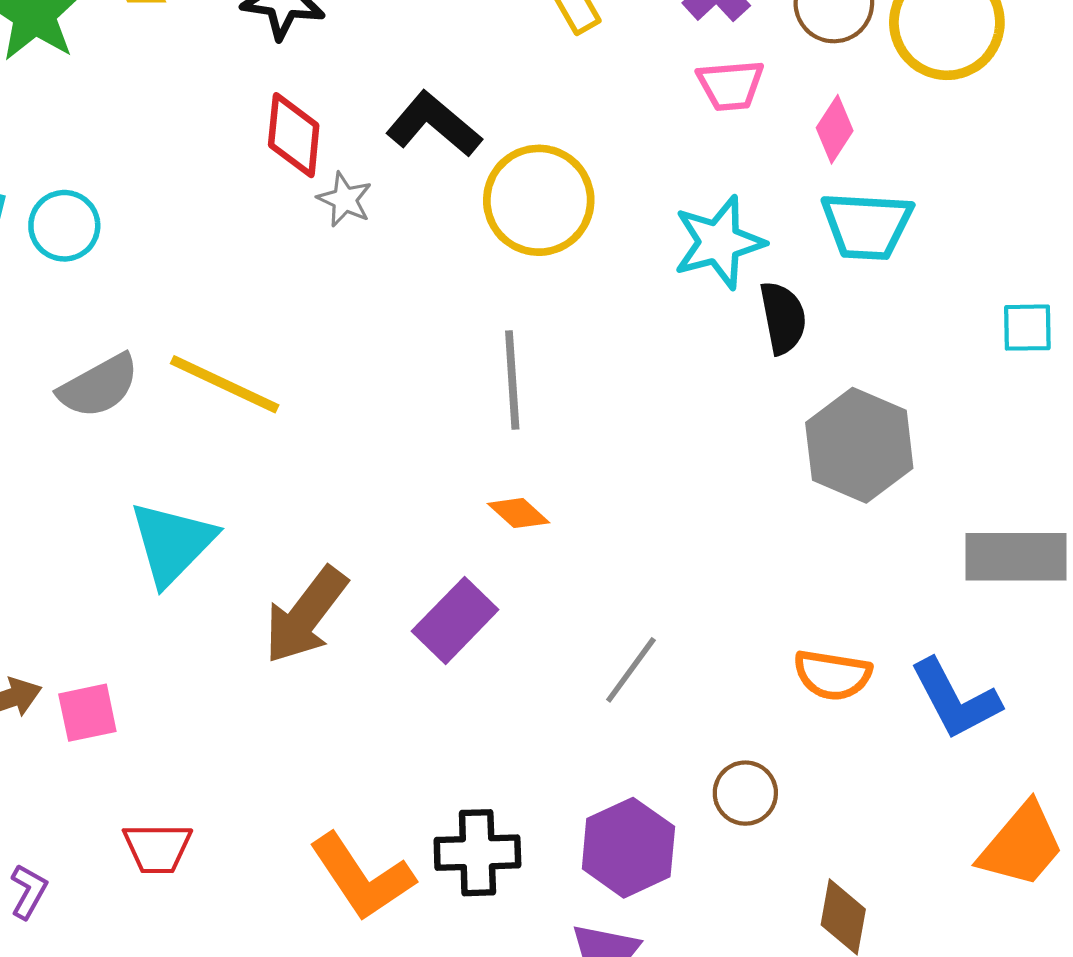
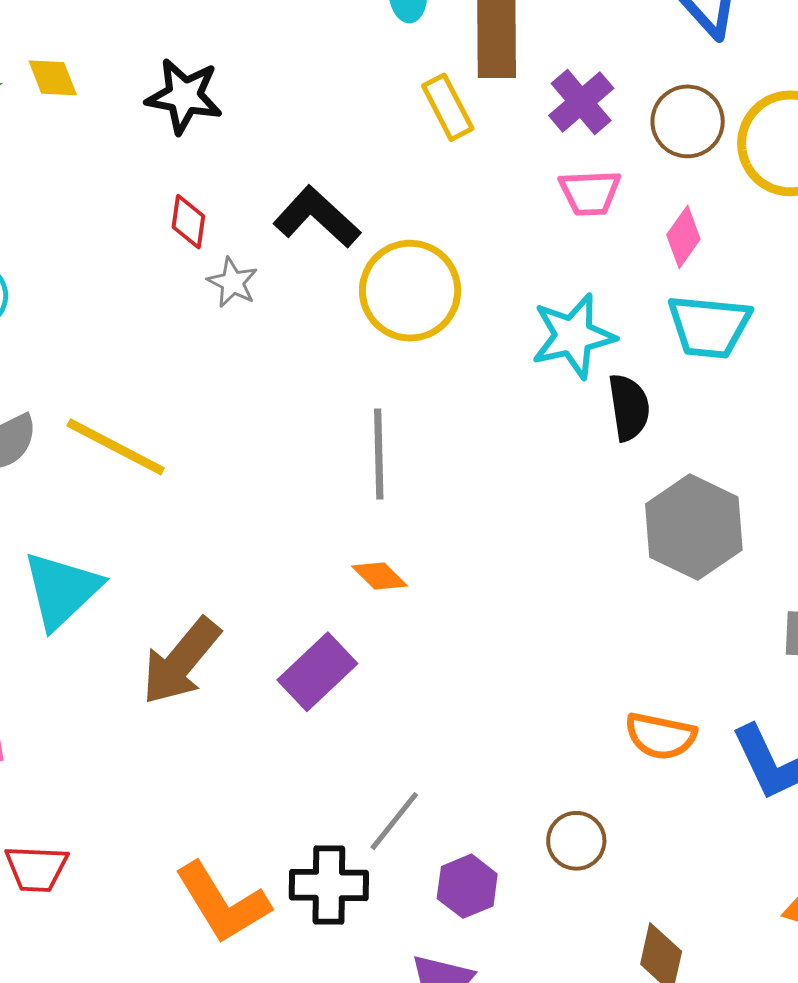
red diamond: (294, 135) -> (188, 222), size x0.7
gray line: (631, 670) -> (394, 821), moved
purple hexagon: (628, 848) -> (467, 886), size x0.7

